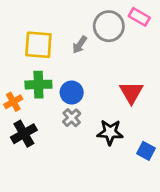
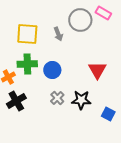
gray arrow: (80, 45) -> (58, 34), turned -56
gray cross: (72, 118) -> (57, 98), moved

